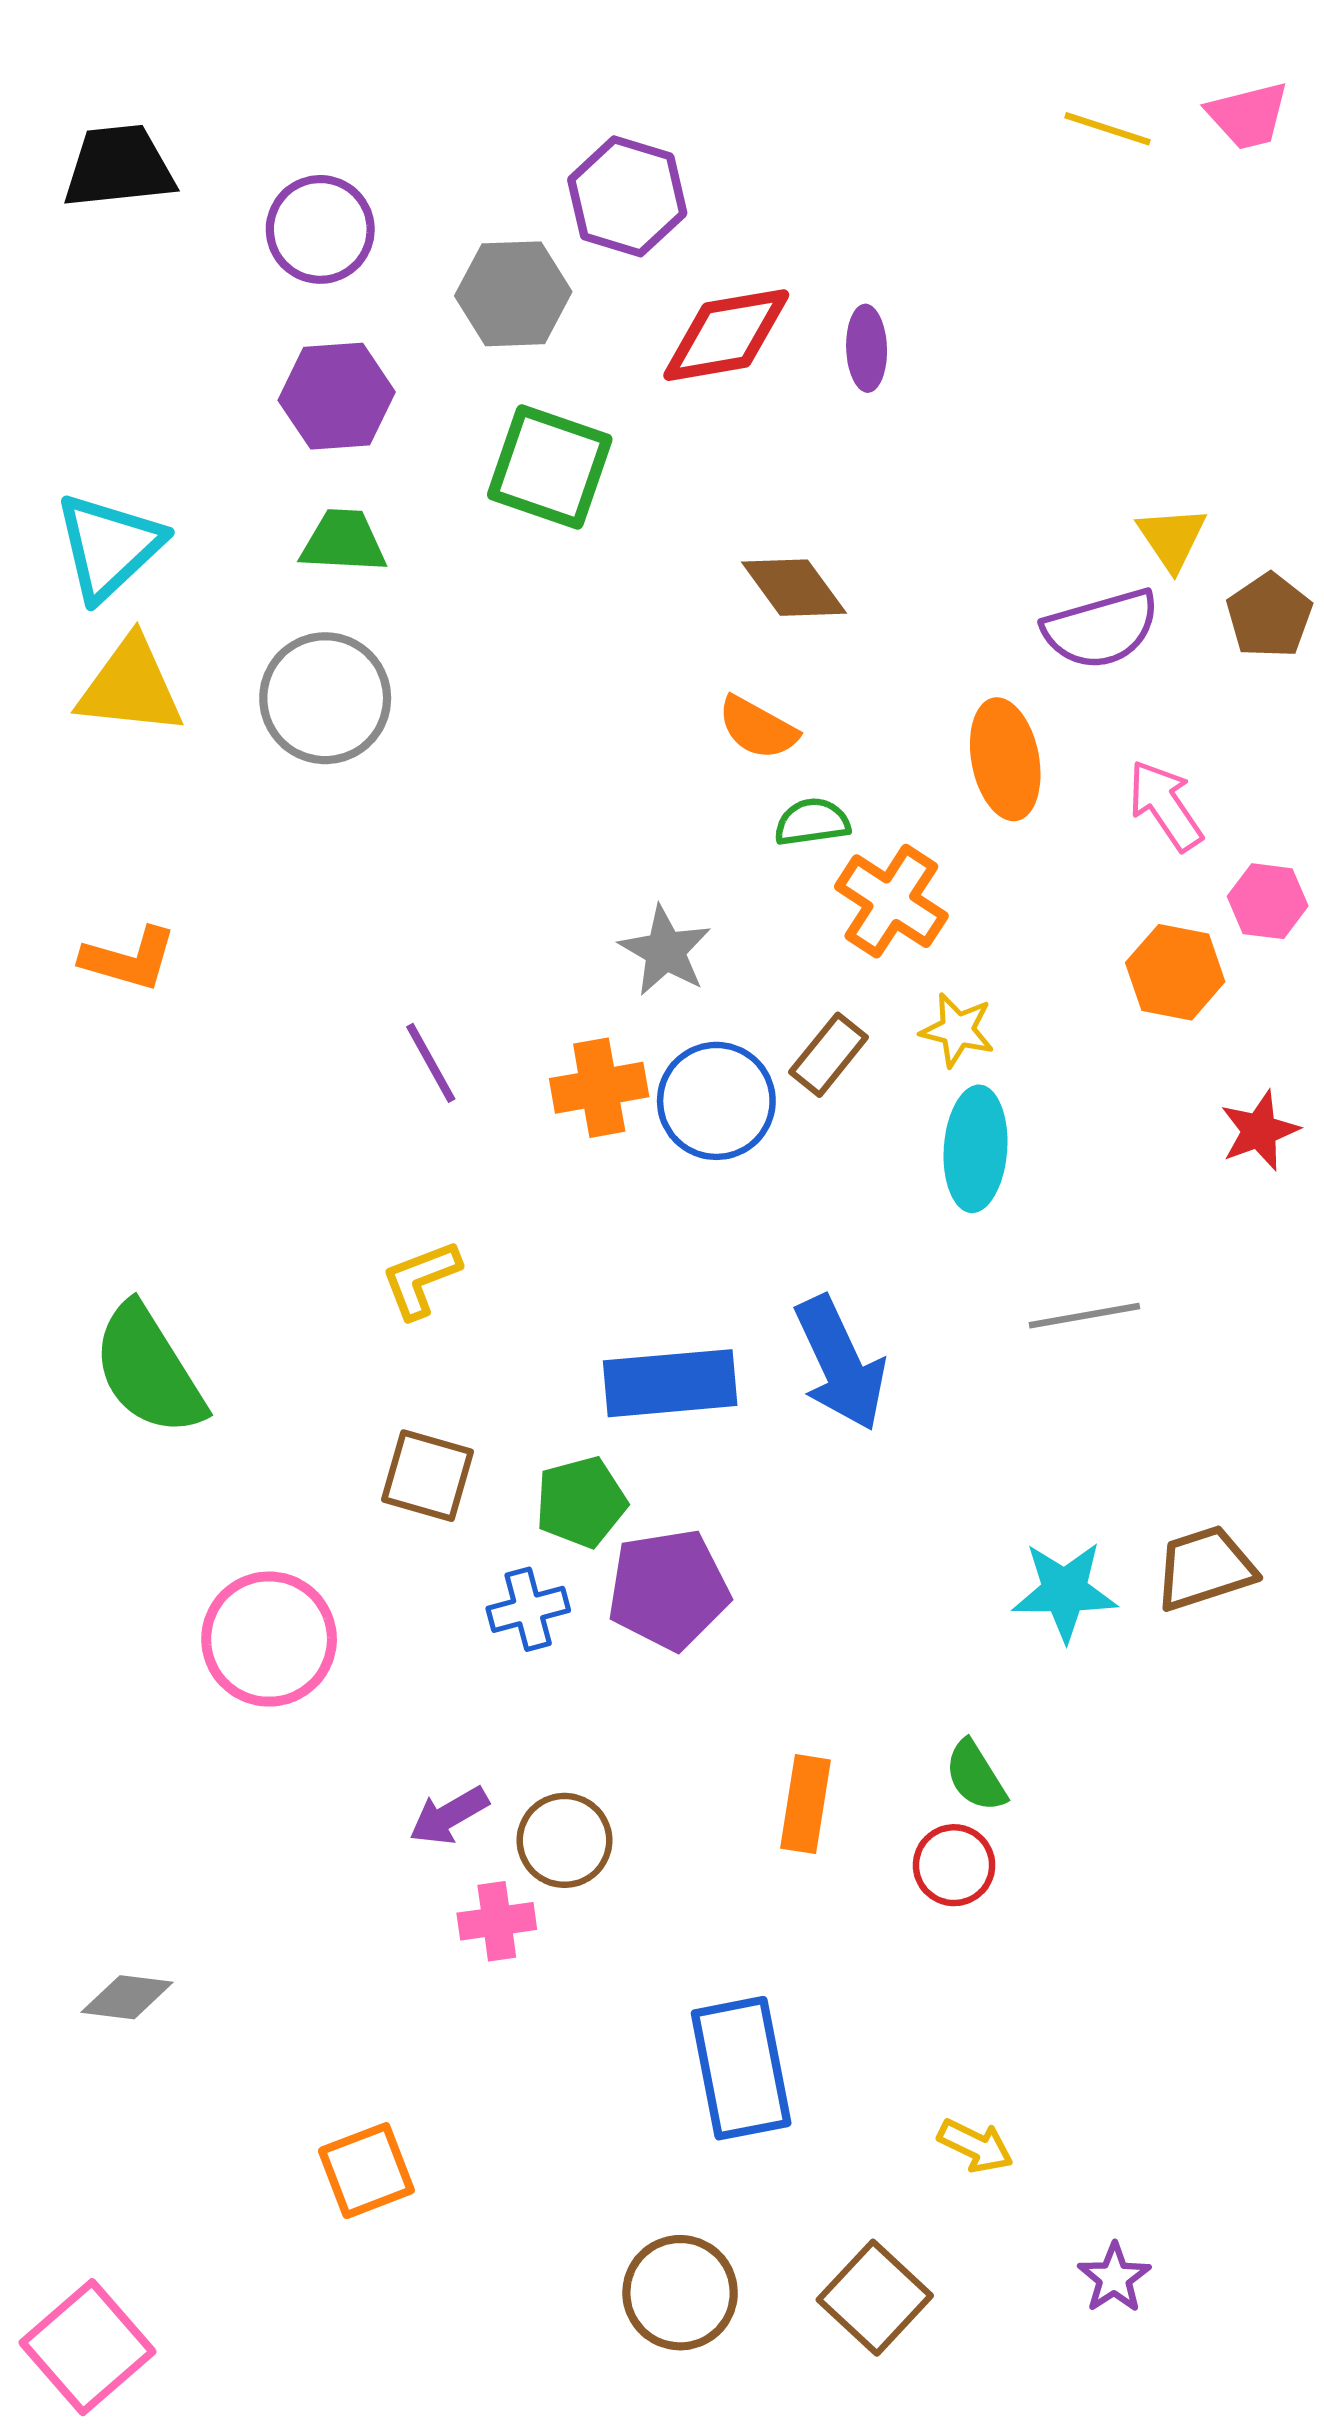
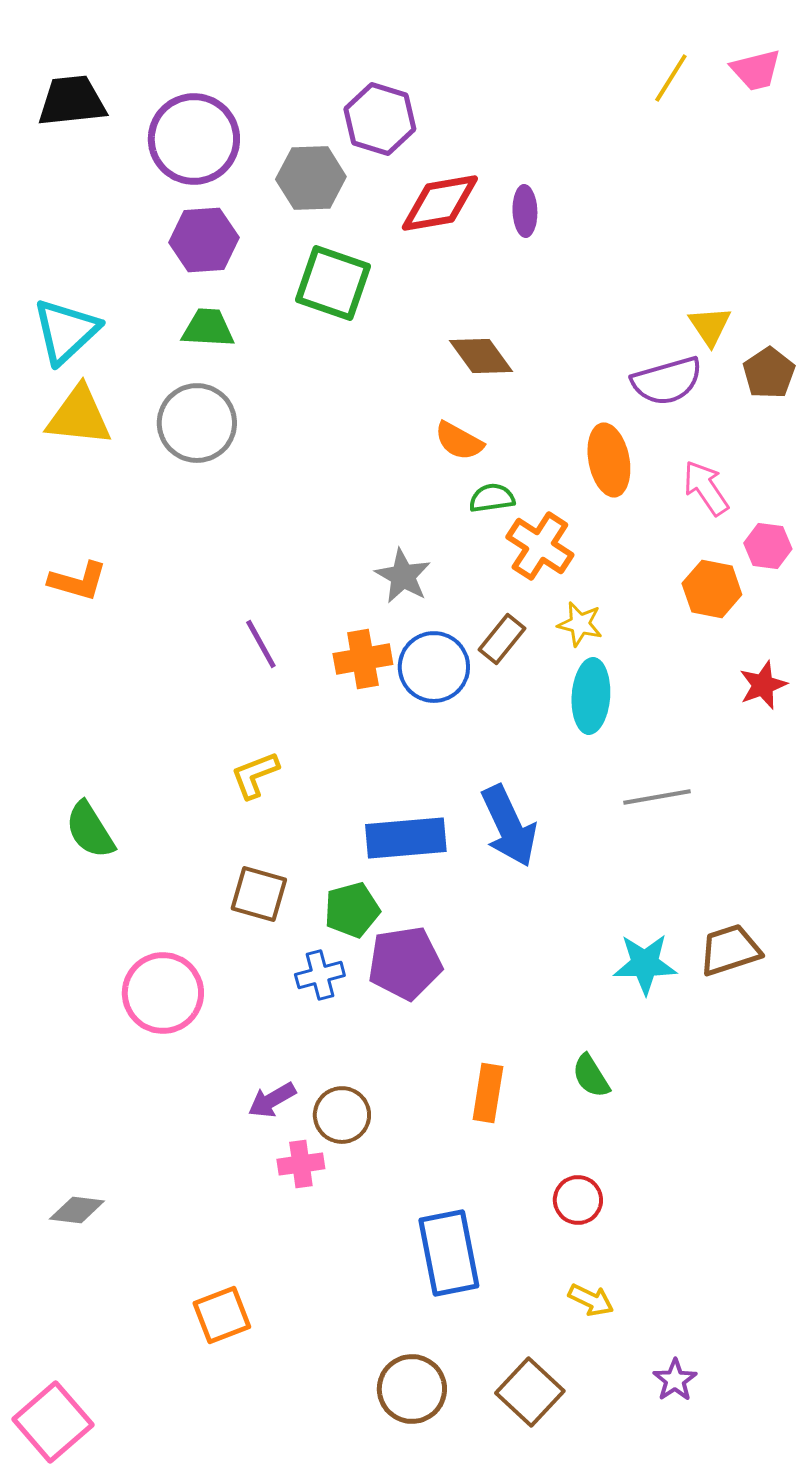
yellow line: (1108, 129) -> (671, 78), turned -76
purple circle: (320, 229) -> (194, 139), size x1.4
green semicircle: (149, 1370) -> (90, 830), size x0.7
red circle: (954, 1865) -> (578, 1200), moved

